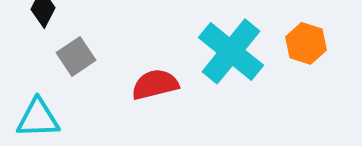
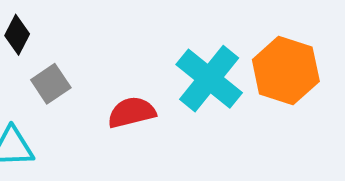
orange hexagon: (306, 43) -> (286, 70), size x1.6

